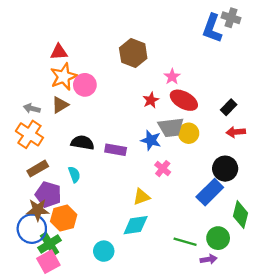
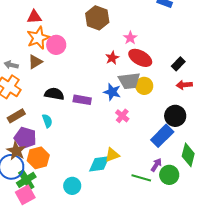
yellow triangle: (141, 197) -> (112, 155), moved
brown star: (38, 210) -> (16, 151), turned 30
purple arrow: (209, 259) -> (156, 165), moved, turned -48

